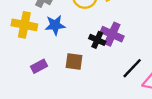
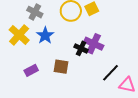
yellow cross: (24, 25) -> (19, 35), turned 30
blue star: (55, 25) -> (45, 35), turned -30

